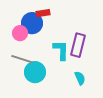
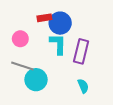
blue circle: (32, 23) -> (60, 23), moved
cyan L-shape: (61, 50) -> (58, 44), moved

